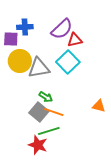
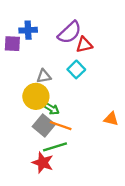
yellow circle: (20, 61) -> (36, 96), moved
cyan square: (68, 62) -> (76, 69), size x0.7
gray triangle: (39, 68) -> (44, 76), size x0.6

